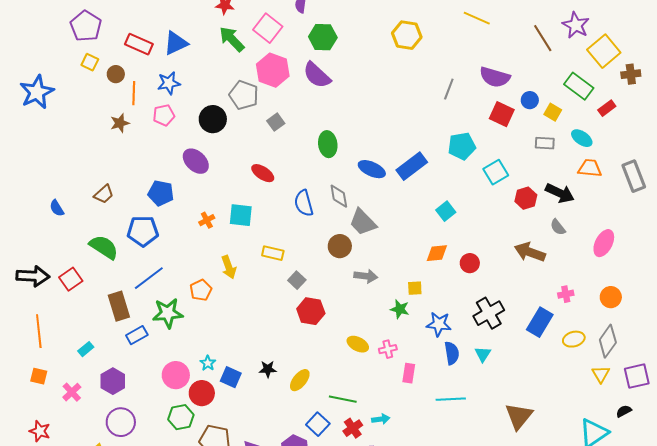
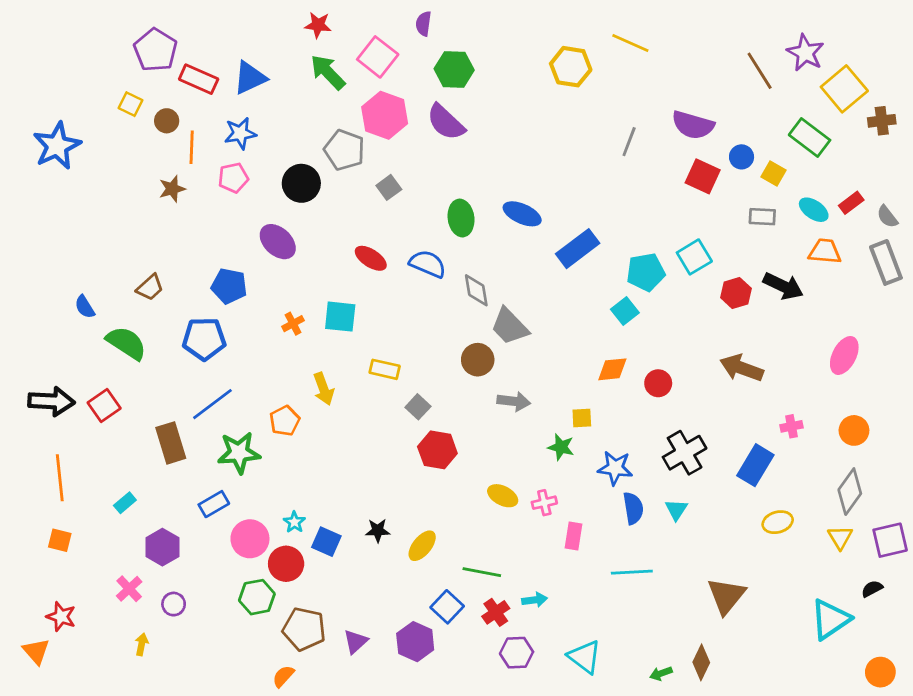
yellow line: (477, 18) -> (630, 43), moved
purple pentagon: (86, 26) -> (156, 50), moved
red rectangle: (607, 108) -> (851, 203), moved
cyan pentagon: (462, 146) -> (646, 272), moved
blue ellipse: (372, 169) -> (522, 214), moved
blue semicircle: (304, 203) -> (428, 264), moved, turned 128
gray semicircle: (558, 227) -> (887, 217), moved
green semicircle: (104, 247) -> (126, 343), moved
blue rectangle: (137, 335) -> (214, 504), moved
yellow ellipse: (574, 339) -> (778, 522), moved
pink cross: (72, 392) -> (129, 589), moved
purple circle: (121, 422) -> (174, 604), size x0.6

